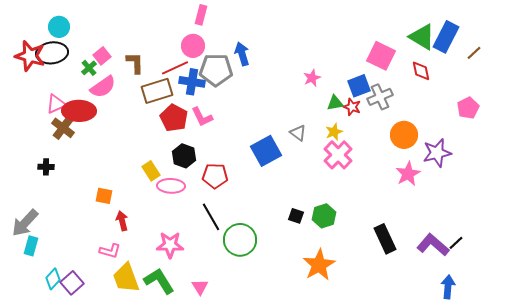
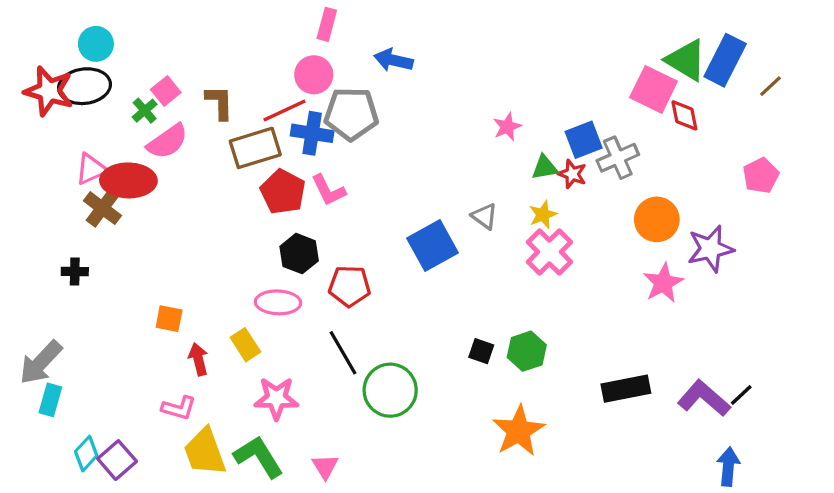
blue arrow: (242, 54) -> (393, 60), moved, turned -60
pink square: (381, 56) -> (654, 89), moved
yellow rectangle: (151, 171) -> (245, 345), moved
black rectangle: (385, 239) -> (626, 389), turned -76

